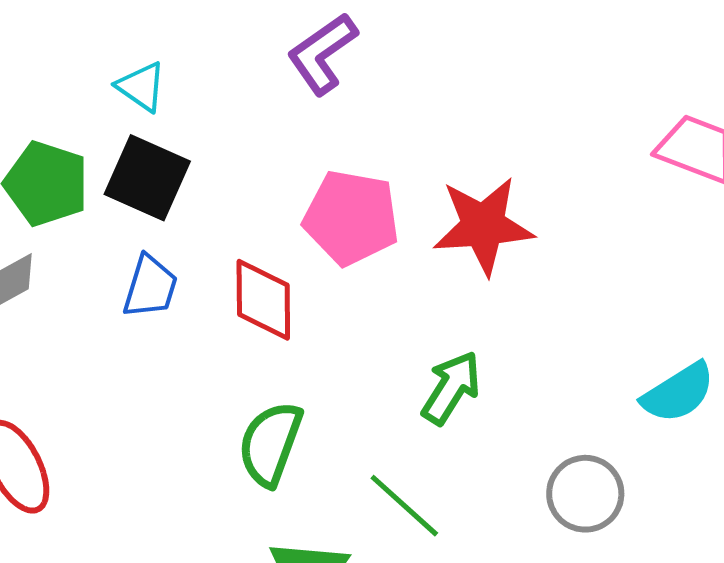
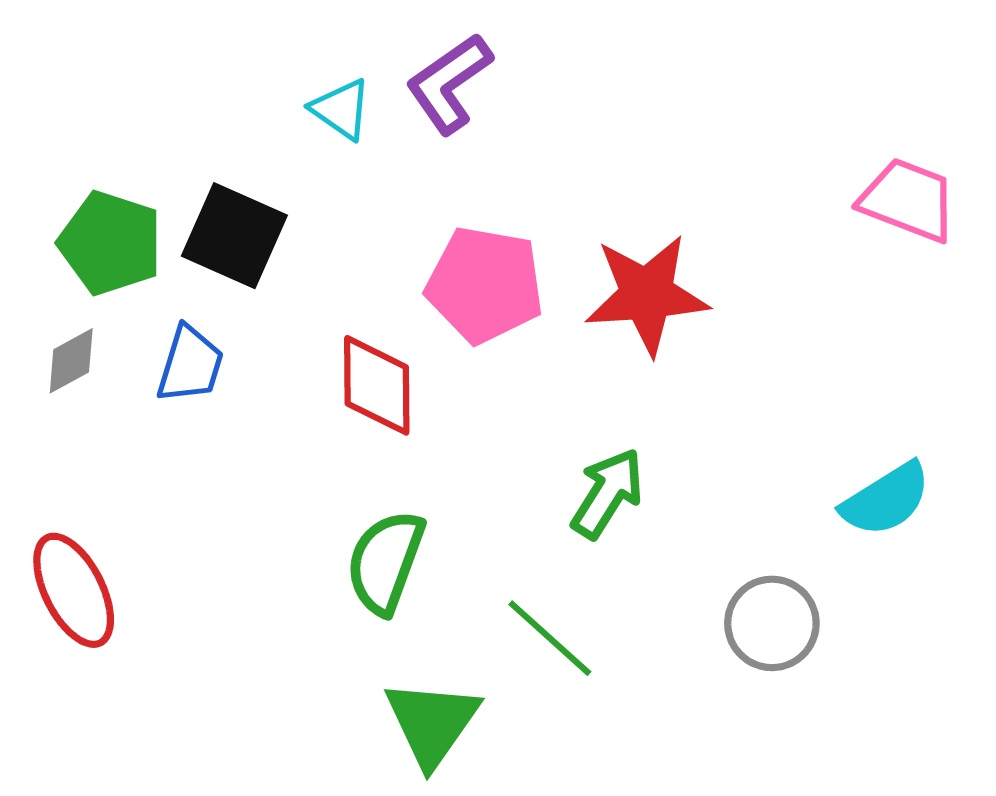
cyan triangle: (141, 87) -> (341, 109), moved
blue trapezoid: (150, 287) -> (190, 364), moved

